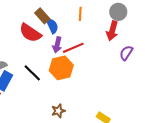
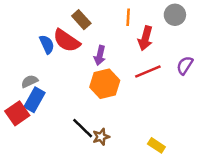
blue semicircle: (52, 26) -> (47, 44), moved
red arrow: (112, 31) -> (145, 38), moved
red line: (73, 48) -> (148, 71), moved
black line: (32, 73) -> (83, 128), moved

